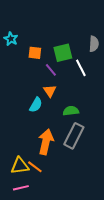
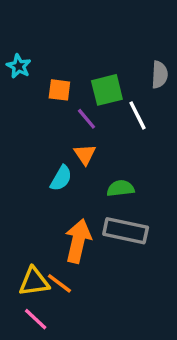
gray rectangle: (74, 136) -> (126, 231), turned 75
pink line: (21, 188) -> (36, 319), turned 56

